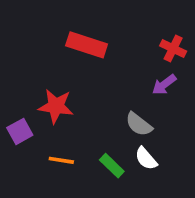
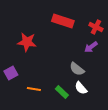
red rectangle: (87, 45) -> (63, 21), moved
red star: (56, 106) -> (27, 42), moved

